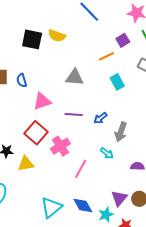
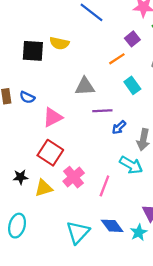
blue semicircle: (22, 80) -> (27, 97), turned -40
purple line: (74, 115) -> (102, 111), moved
pink cross: (60, 146) -> (74, 177), moved
cyan arrow: (107, 153) -> (131, 165), size x1.5

